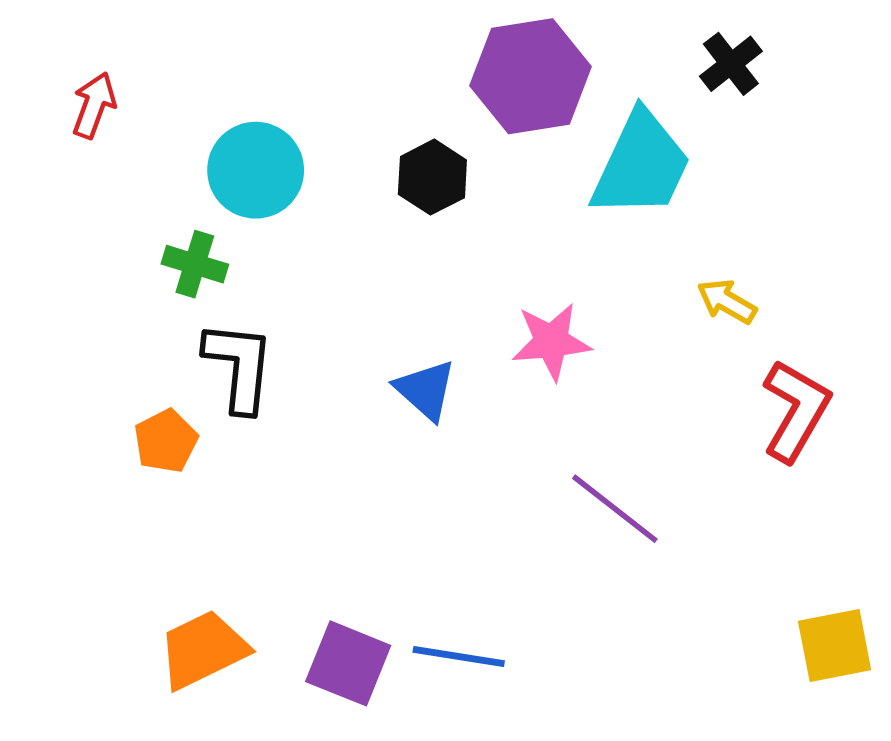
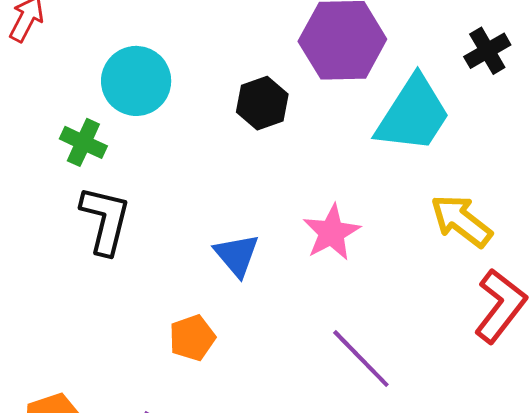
yellow arrow: (727, 301) -> (461, 221), size x1.5
pink star: (551, 342) -> (332, 233), turned -30
orange pentagon: (166, 441) -> (192, 338), moved

